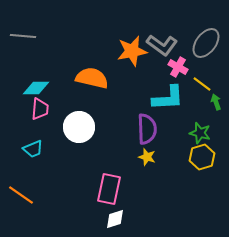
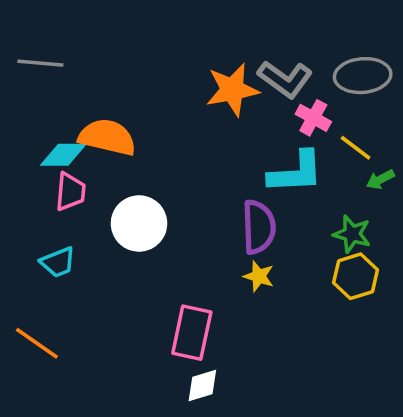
gray ellipse: (206, 43) -> (363, 76), turned 48
orange semicircle: (92, 78) -> (107, 137), moved
green arrow: (216, 102) -> (380, 179), turned -98

